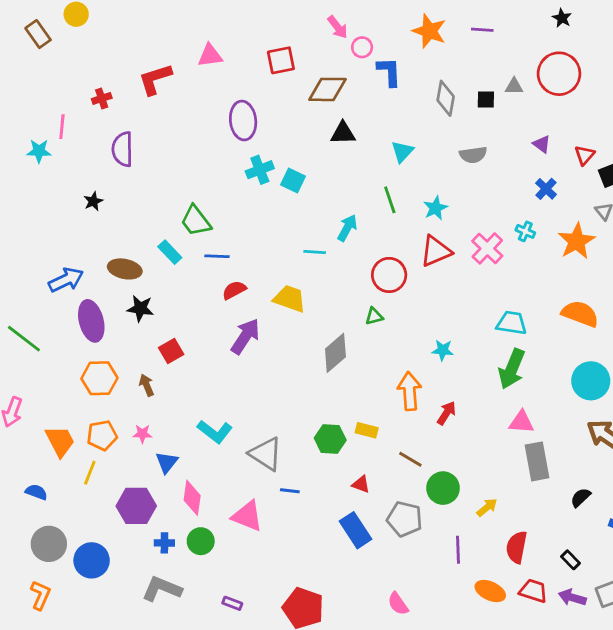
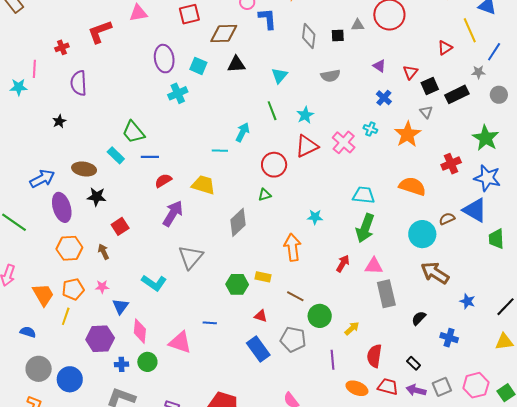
cyan square: (293, 180) -> (198, 66), moved
red arrow: (446, 413) -> (343, 263), moved
gray triangle: (266, 454) -> (191, 257), moved, turned 40

